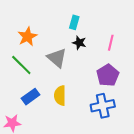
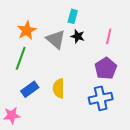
gray triangle: (57, 58) -> (56, 39), moved
green line: (21, 65) -> (21, 58), turned 65

